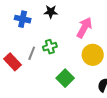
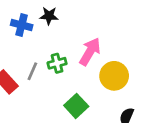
black star: (51, 12) -> (49, 16), moved
pink arrow: (84, 28) -> (90, 52), moved

